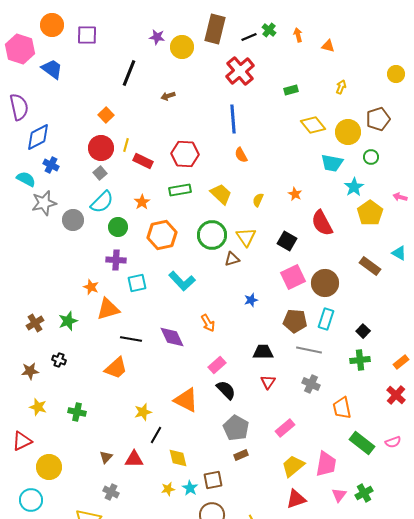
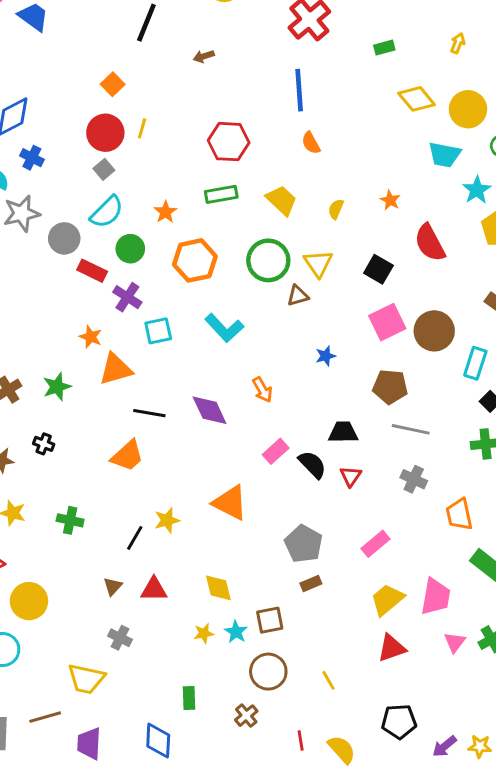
red rectangle: (143, 161) -> (92, 271), moved
purple cross: (116, 260) -> (127, 297), turned 30
cyan rectangle: (326, 319) -> (475, 363), moved
black semicircle: (226, 390) -> (312, 465), moved
black line: (156, 435) -> (135, 538), moved

